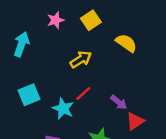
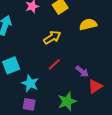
yellow semicircle: (126, 43) -> (88, 24), turned -48
cyan star: (63, 109) -> (30, 83), moved

